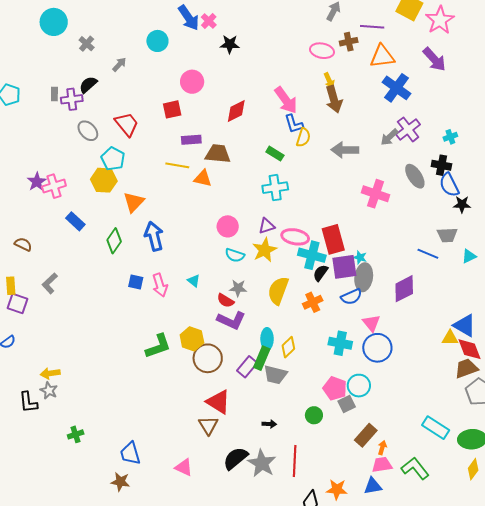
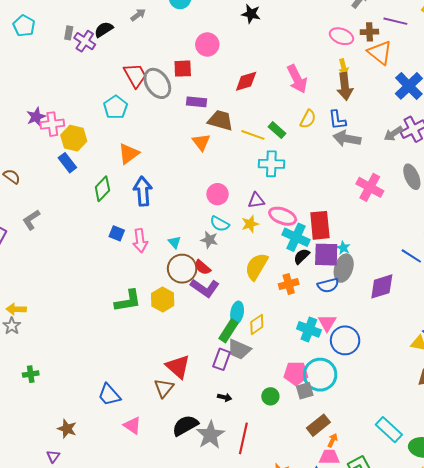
orange triangle: (382, 56) -> (380, 53), moved, turned 36
purple cross: (72, 99) -> (85, 41), turned 30
blue L-shape: (294, 124) -> (337, 120), moved
gray ellipse: (88, 131) -> (157, 83), moved, size x1.4
yellow line: (177, 165) -> (253, 135), moved
orange triangle: (203, 178) -> (201, 142), turned 30
yellow hexagon: (104, 180) -> (74, 138), moved
yellow star: (265, 250) -> (250, 224), size x0.7
gray star: (238, 288) -> (209, 240), moved
pink triangle: (371, 323) -> (327, 323), moved
brown circle: (208, 358) -> (182, 269), moved
purple rectangle: (247, 367) -> (222, 359), moved, turned -30
cyan circle: (359, 386) -> (320, 375), size x1.4
pink pentagon: (335, 388) -> (296, 373), turned -30
blue trapezoid: (130, 453) -> (109, 395), moved, turned -35

